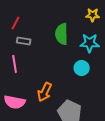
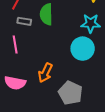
green semicircle: (62, 34) -> (46, 14), moved
cyan circle: (82, 68) -> (83, 49), size x1.5

